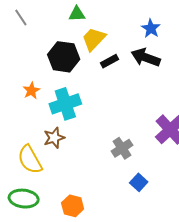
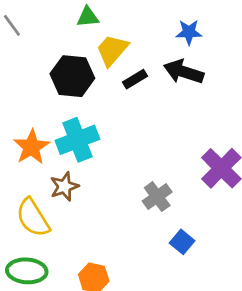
blue star: (151, 28) -> (189, 32), turned -30
orange star: (31, 91) -> (32, 147), moved, size x1.5

